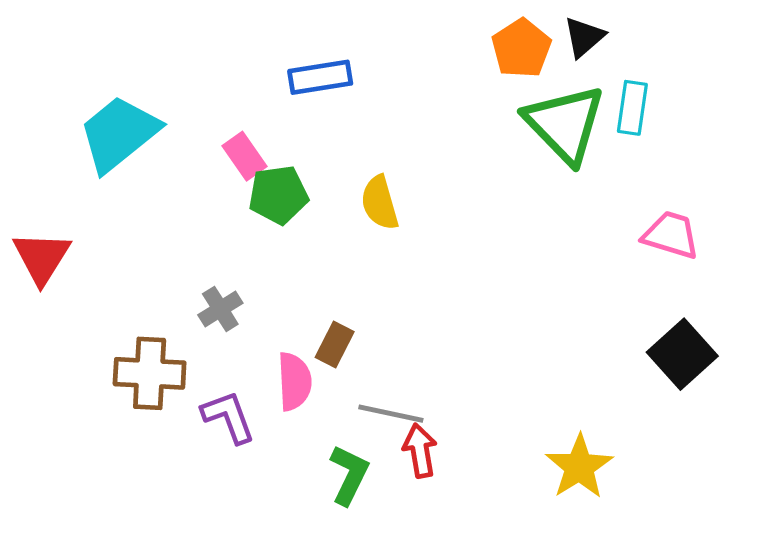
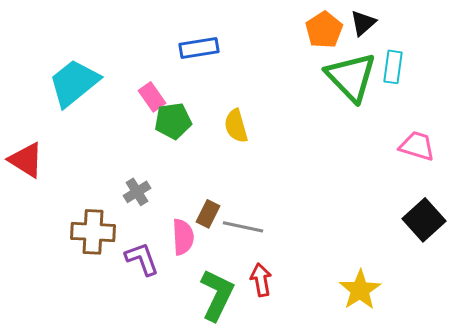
red triangle: (42, 258) -> (26, 160), turned -30
gray line: (391, 414) -> (243, 227), moved
green L-shape: (349, 475) -> (217, 295), size x1.4

